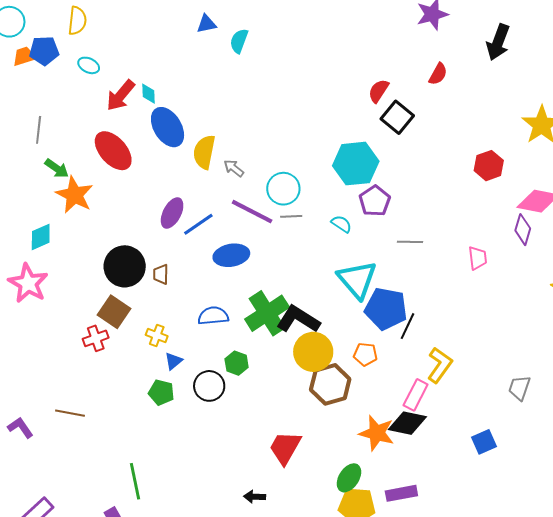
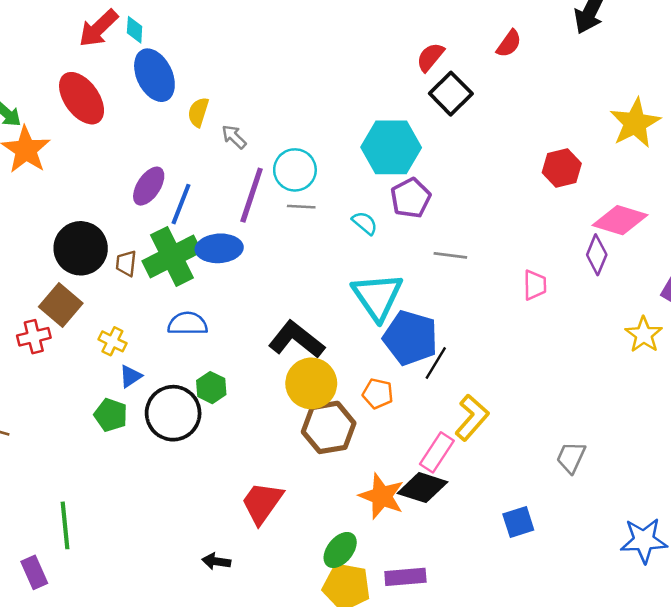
yellow semicircle: (204, 152) -> (198, 112), size x0.7
purple line: (252, 212) -> (252, 195), turned 75
blue line: (198, 224) -> (181, 204), turned -40
green cross: (267, 313) -> (172, 256), moved
black circle: (209, 386) -> (173, 413), size x1.4

